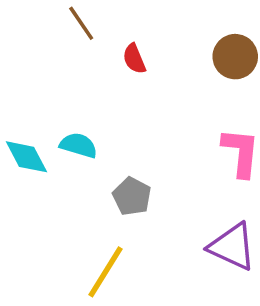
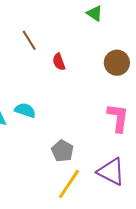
gray pentagon: (132, 196) -> (62, 151), moved
yellow line: (106, 272) -> (69, 184), moved

